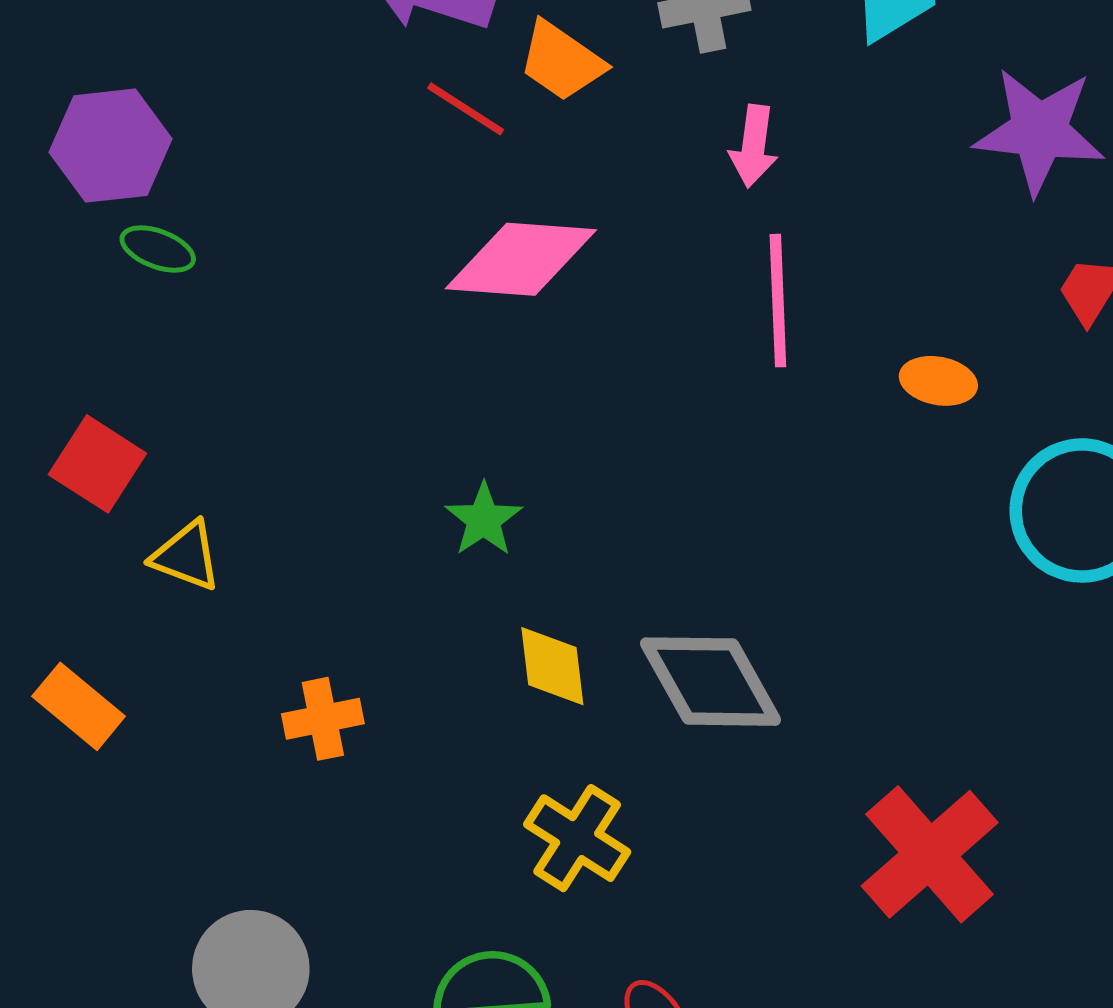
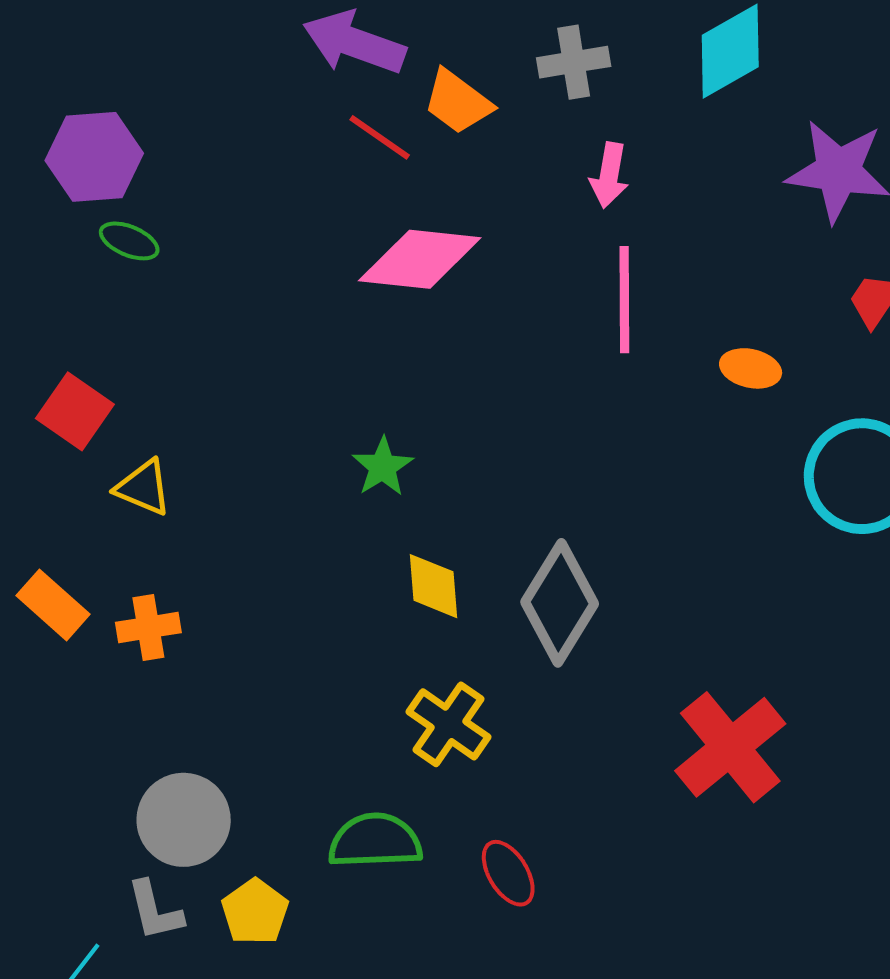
gray diamond: (711, 682) -> (560, 603), turned 59
orange cross: (323, 719) -> (148, 627), moved

